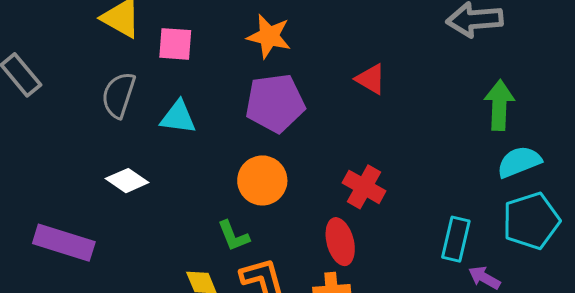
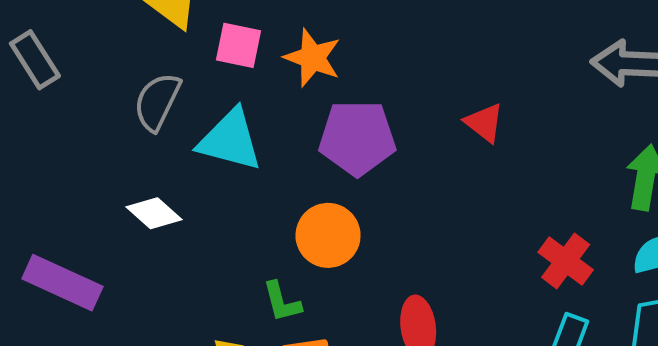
orange star: (269, 36) -> (313, 58), moved
cyan triangle: (178, 117) -> (230, 140), size x1.4
red cross: (364, 187) -> (566, 261), moved

